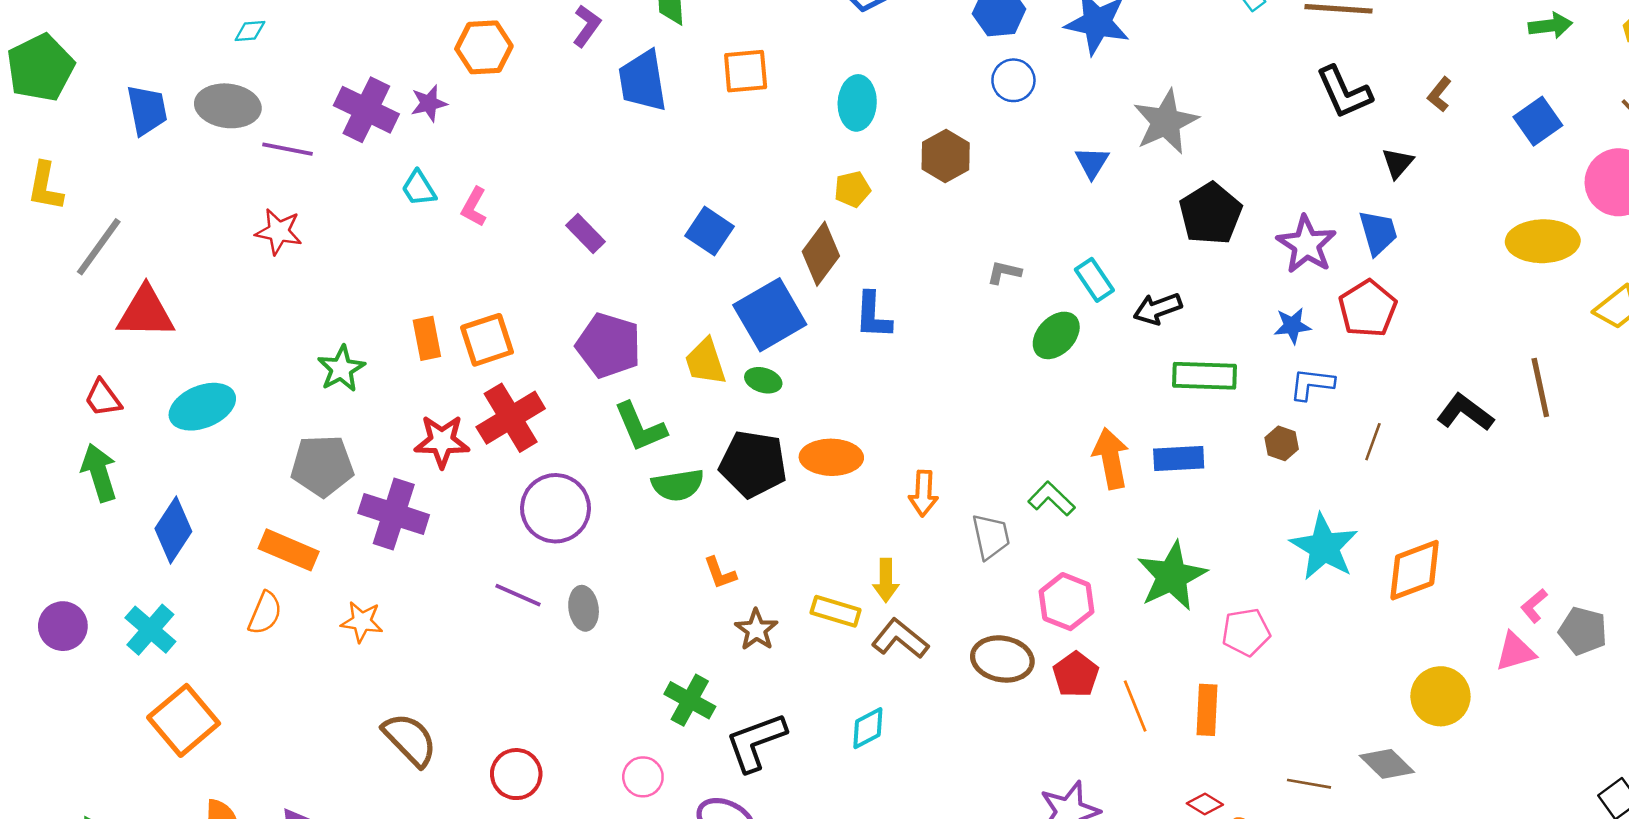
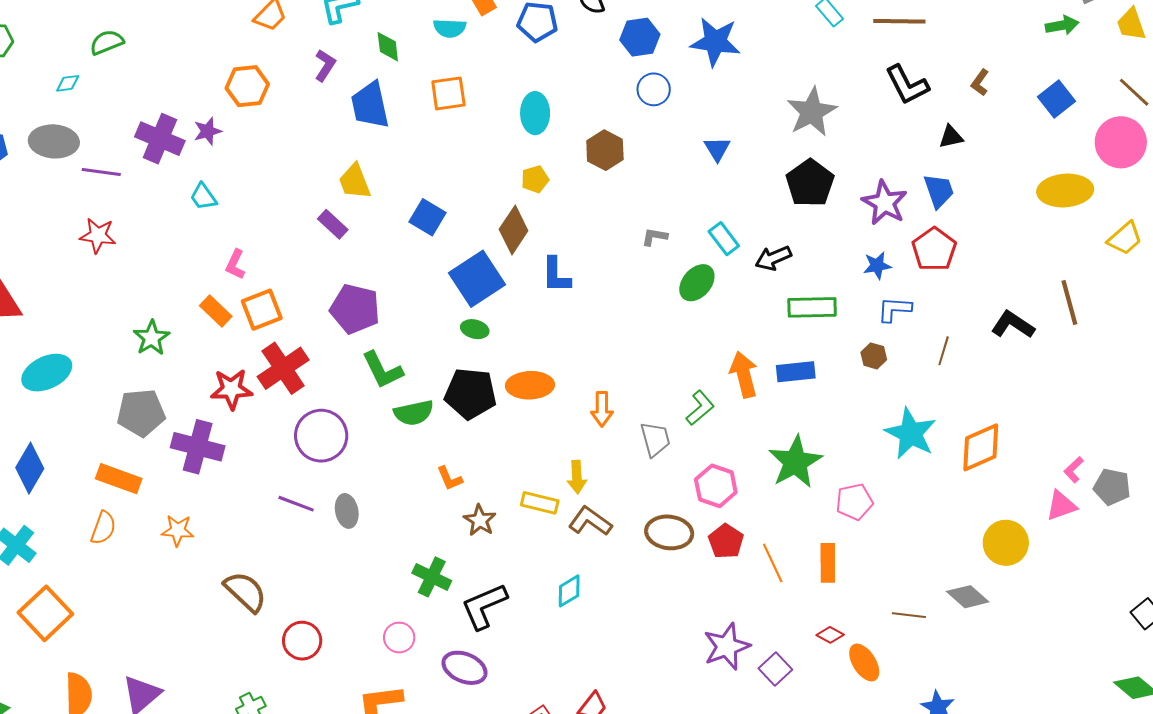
gray star: (1166, 122) -> (812, 112), moved
black triangle: (1398, 163) -> (951, 137), turned 40
pink L-shape: (474, 207) -> (235, 264), moved
orange rectangle: (427, 338) -> (216, 311), turned -32
yellow trapezoid: (705, 362) -> (355, 182), moved
green L-shape: (1051, 499) -> (700, 408), turned 99
brown semicircle: (410, 740) -> (245, 592), moved

